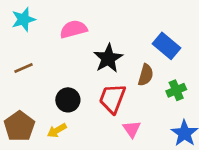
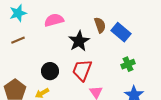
brown line: (23, 68) -> (18, 40), moved
brown semicircle: (146, 75) -> (100, 25), moved, turned -35

